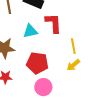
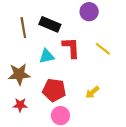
yellow line: (73, 46) -> (103, 49), moved, turned -42

